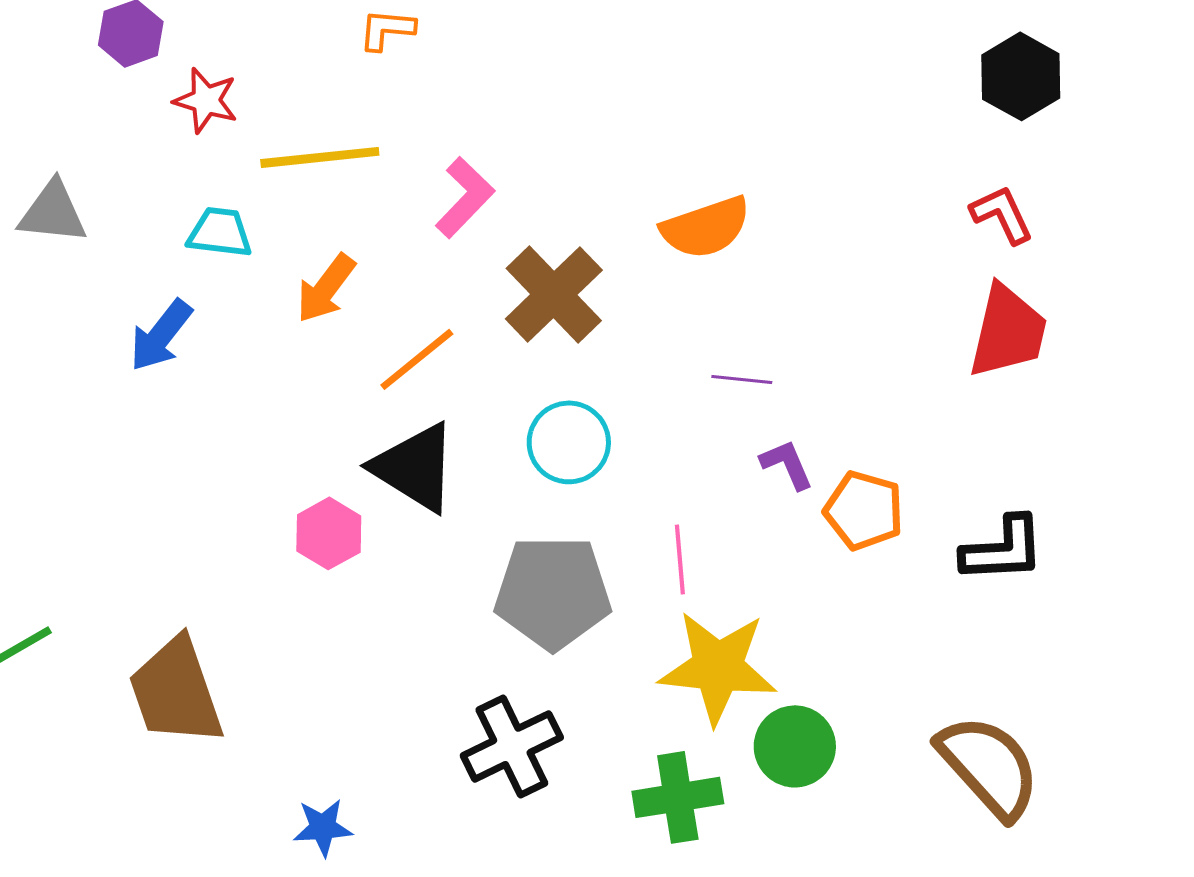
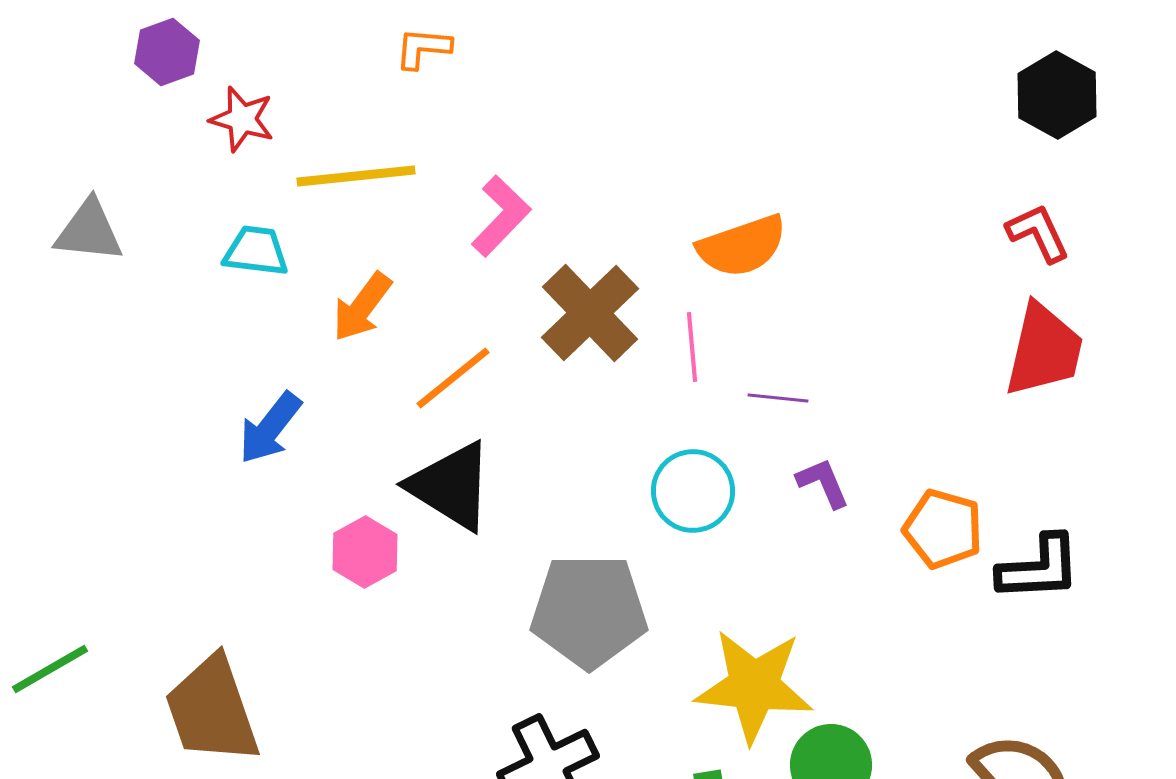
blue arrow: (161, 335) -> (270, 428), moved
cyan circle: (569, 442) -> (693, 491), moved
orange pentagon: (864, 510) -> (943, 529), moved
pink line: (680, 559) -> (692, 347), moved

